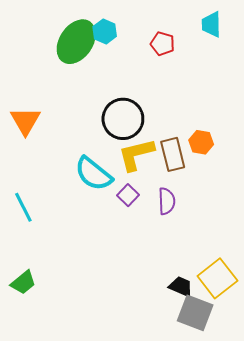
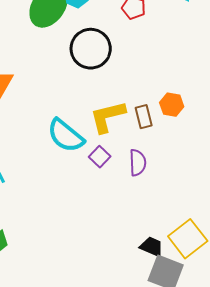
black circle: (123, 119) -> (91, 49), moved
brown rectangle: (173, 154) -> (144, 117), size x0.7

